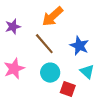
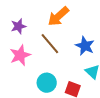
pink star: (14, 69) -> (20, 55), moved
cyan circle: (50, 73) -> (47, 83), moved

